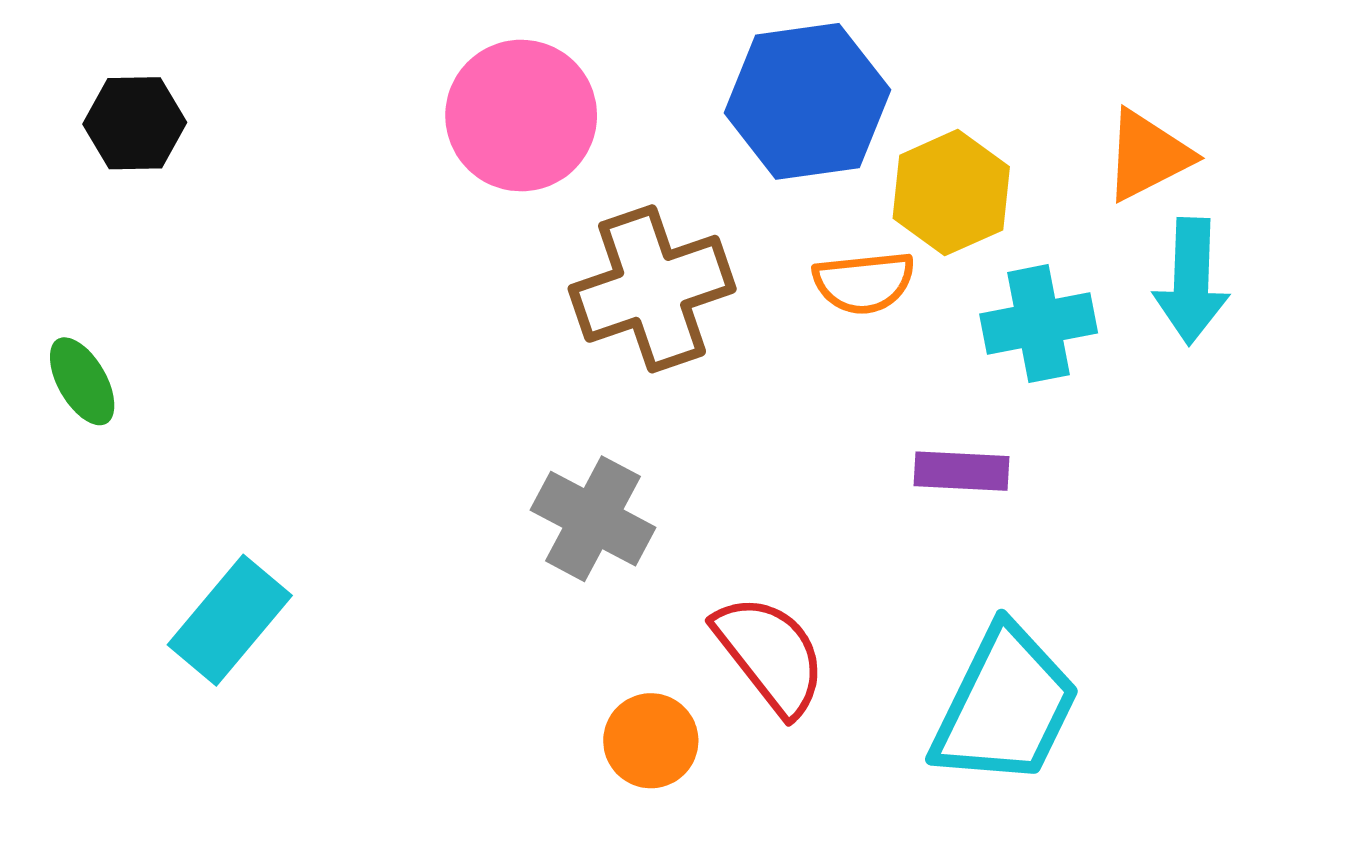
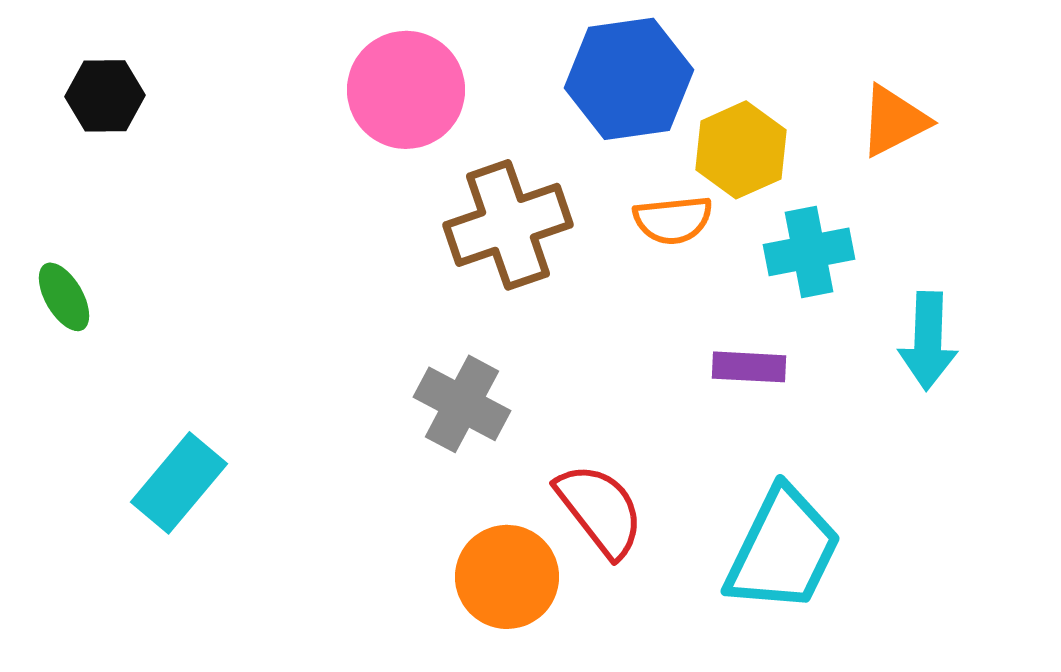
cyan arrow: (1191, 281) -> (928, 341), moved
orange circle: (651, 741) -> (507, 577), size x1.4

